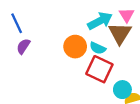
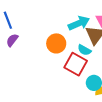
cyan semicircle: (98, 48) -> (84, 50), moved

